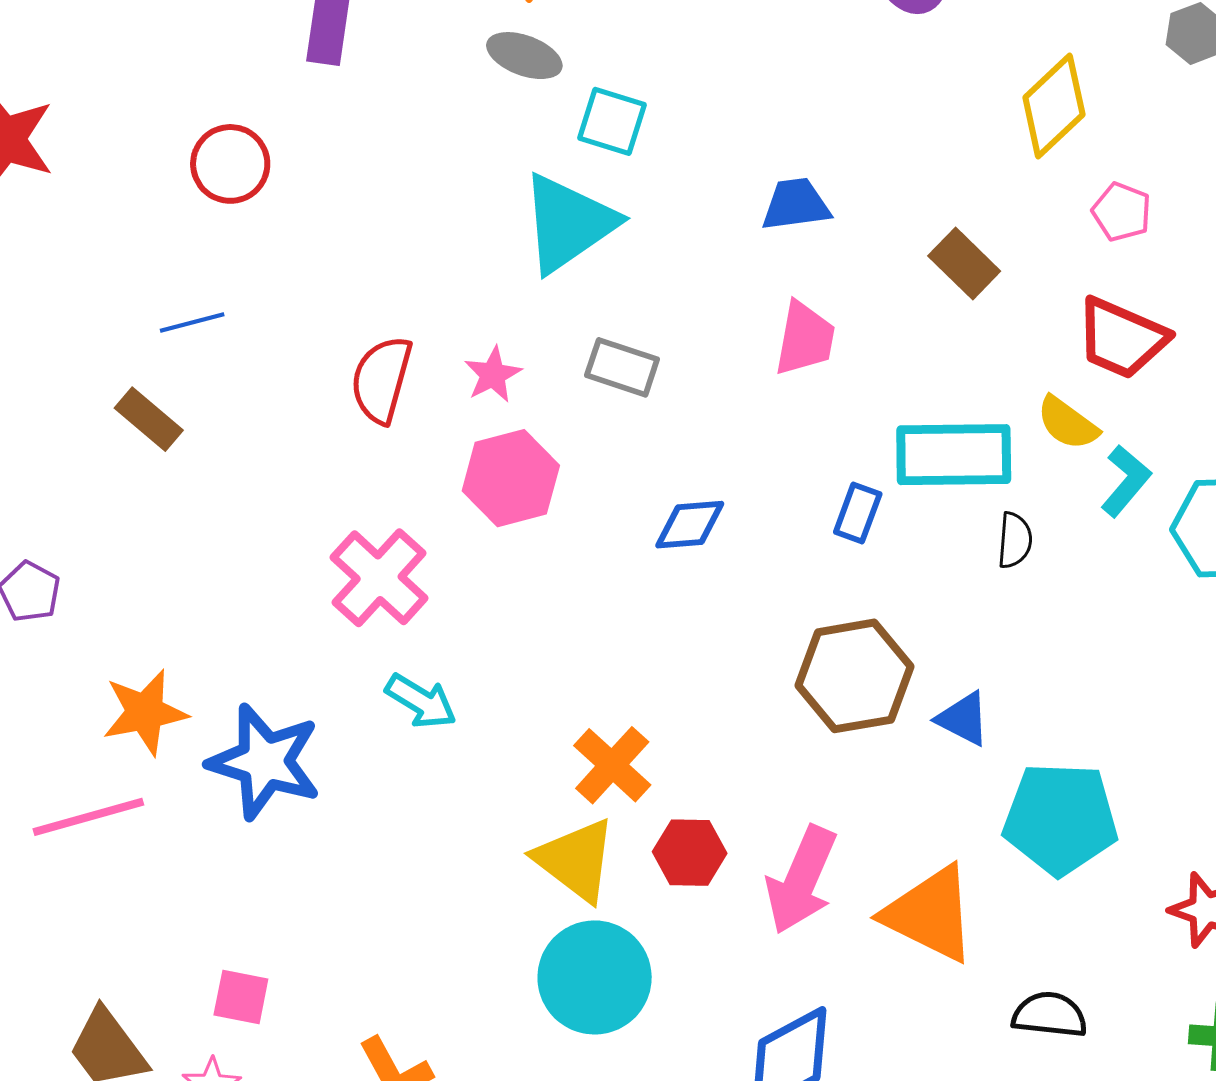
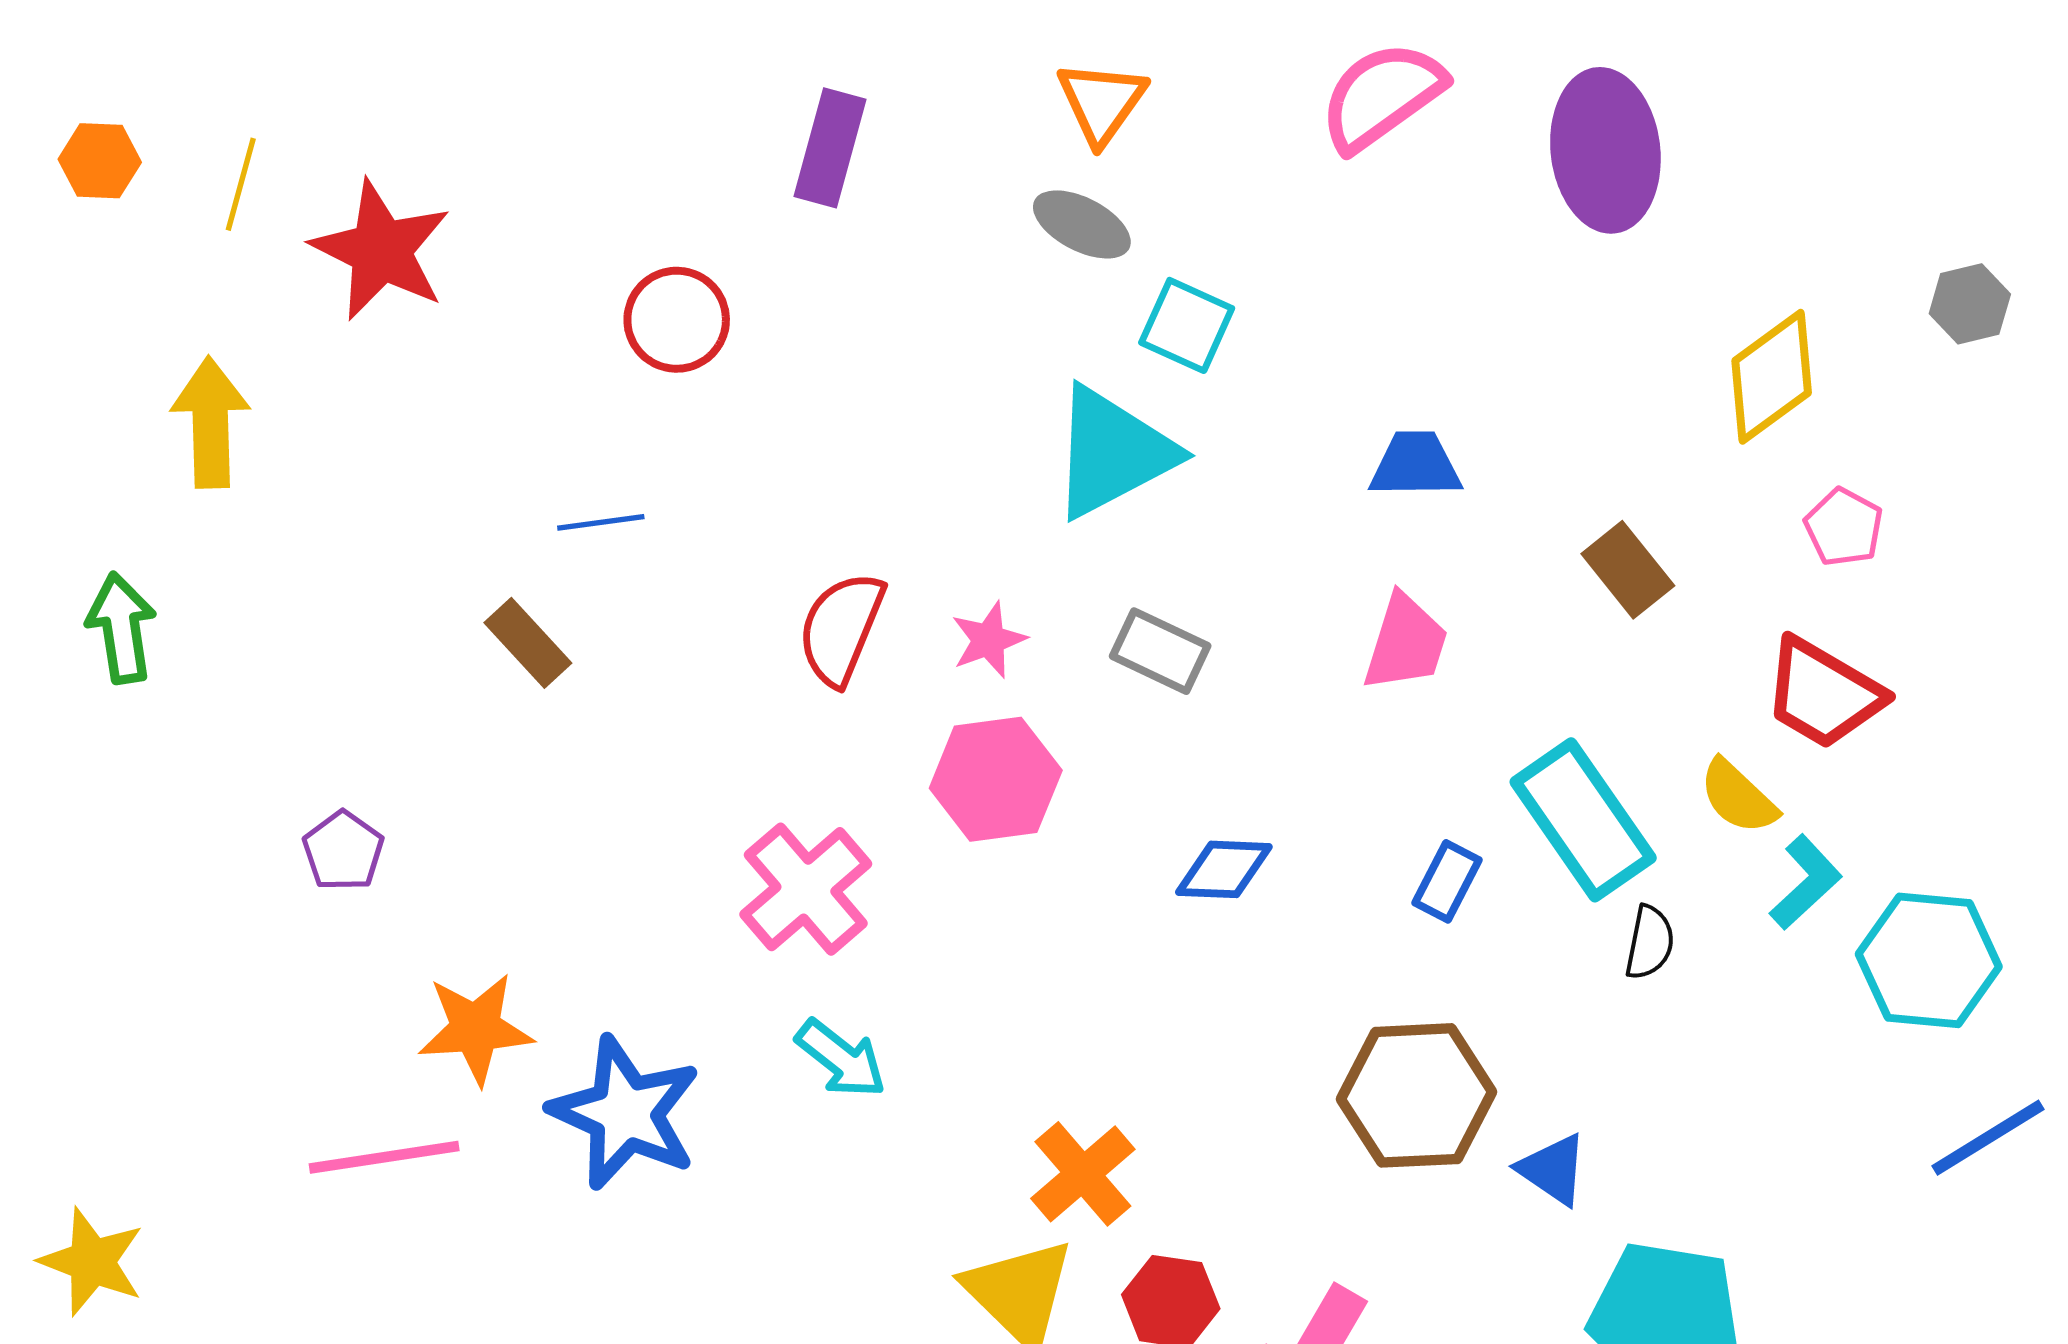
cyan rectangle: (954, 455) -> (1583, 820), turned 49

